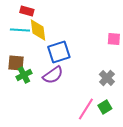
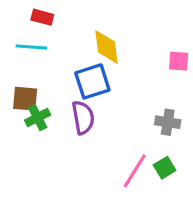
yellow diamond: (38, 30) -> (107, 47), moved
purple semicircle: (53, 75) -> (83, 118), turned -65
gray cross: (107, 78) -> (168, 122), turned -35

